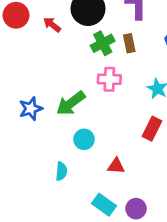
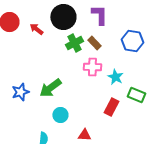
brown rectangle: (129, 43) -> (94, 43), turned -32
pink cross: (109, 79) -> (92, 67), moved

